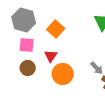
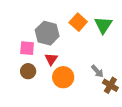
gray hexagon: (24, 20) -> (47, 33), moved
orange square: (56, 29) -> (78, 22), moved

